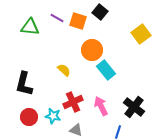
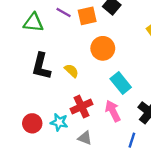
orange square: (78, 21) -> (87, 16), turned -30
cyan rectangle: (106, 70) -> (121, 83), moved
black L-shape: (24, 84) -> (41, 66), moved

